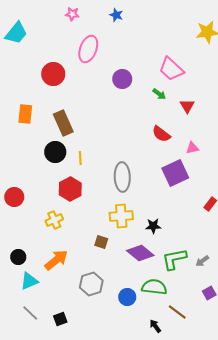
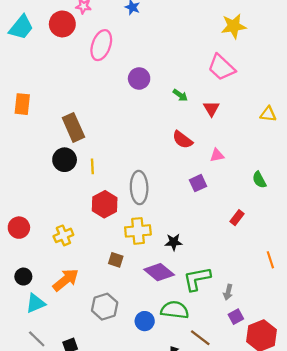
pink trapezoid: (171, 69) -> (221, 67), moved
red circle: (53, 74) -> (62, 24), moved
orange rectangle: (25, 114) -> (22, 104), moved
purple square: (175, 173) -> (198, 183), size x0.6
red hexagon: (70, 189) -> (105, 204), moved
red circle: (14, 197) -> (19, 228), moved
gray arrow: (202, 261) -> (228, 292), moved, turned -40

